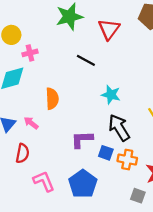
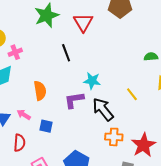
black line: (86, 60) -> (66, 53), turned 48
purple L-shape: (82, 139) -> (74, 100), moved
blue square: (106, 153) -> (46, 126), moved

